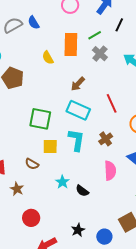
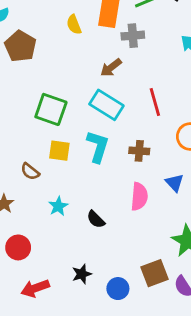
gray cross: (100, 54) -> (133, 36), moved, turned 35
brown cross: (106, 139) -> (139, 151), turned 32
cyan star: (62, 182) -> (58, 206), moved

